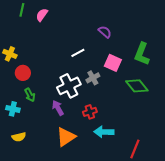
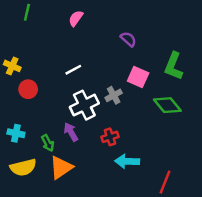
pink semicircle: (42, 15) -> (76, 18), moved
white line: (78, 53) -> (73, 70), moved
green arrow: (30, 95) -> (48, 143), moved
yellow semicircle: (19, 137) -> (23, 167), size x1.5
orange triangle: (66, 137) -> (61, 167), moved

